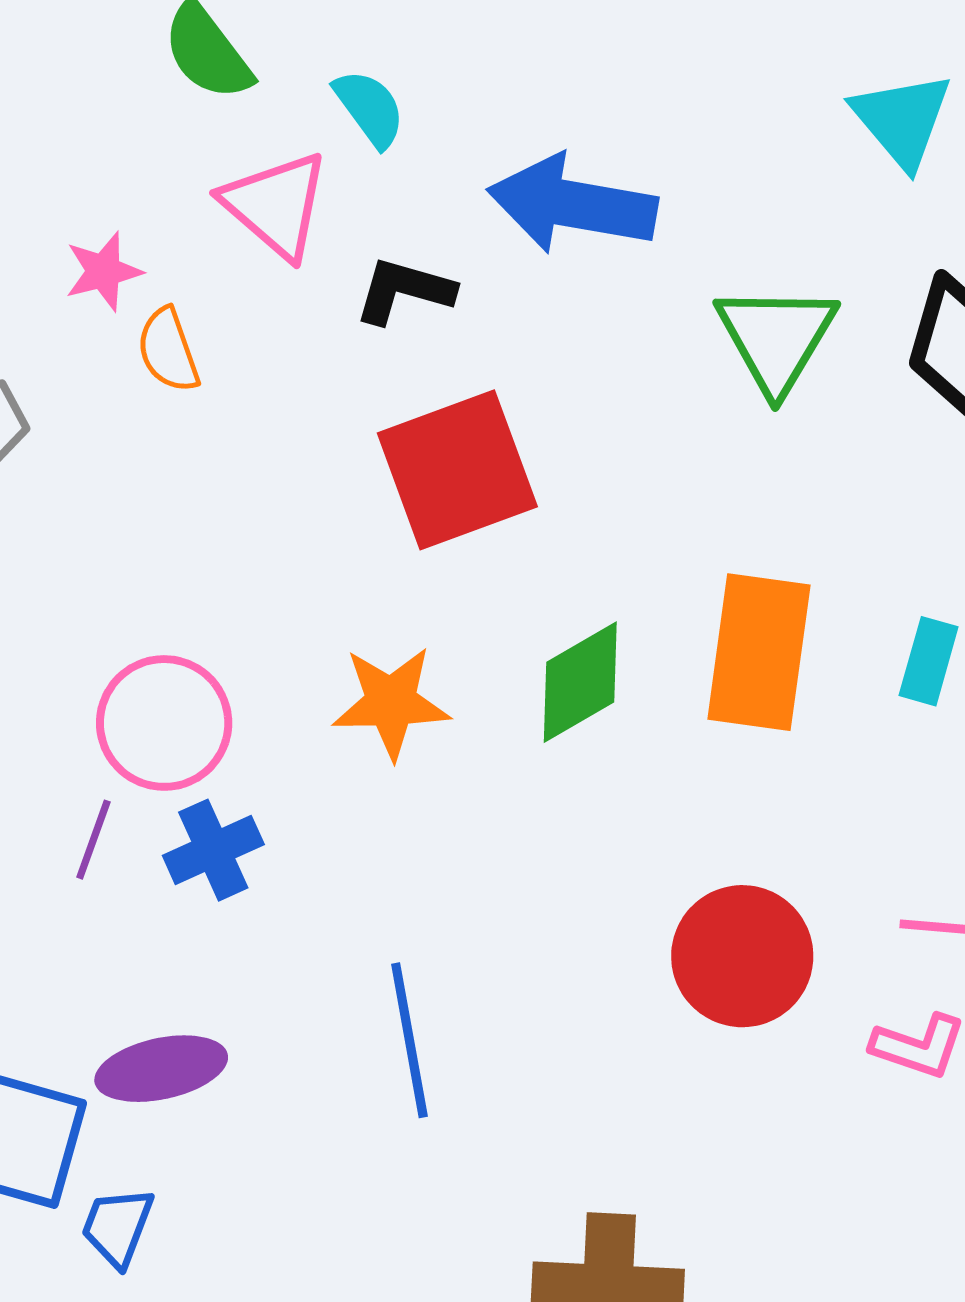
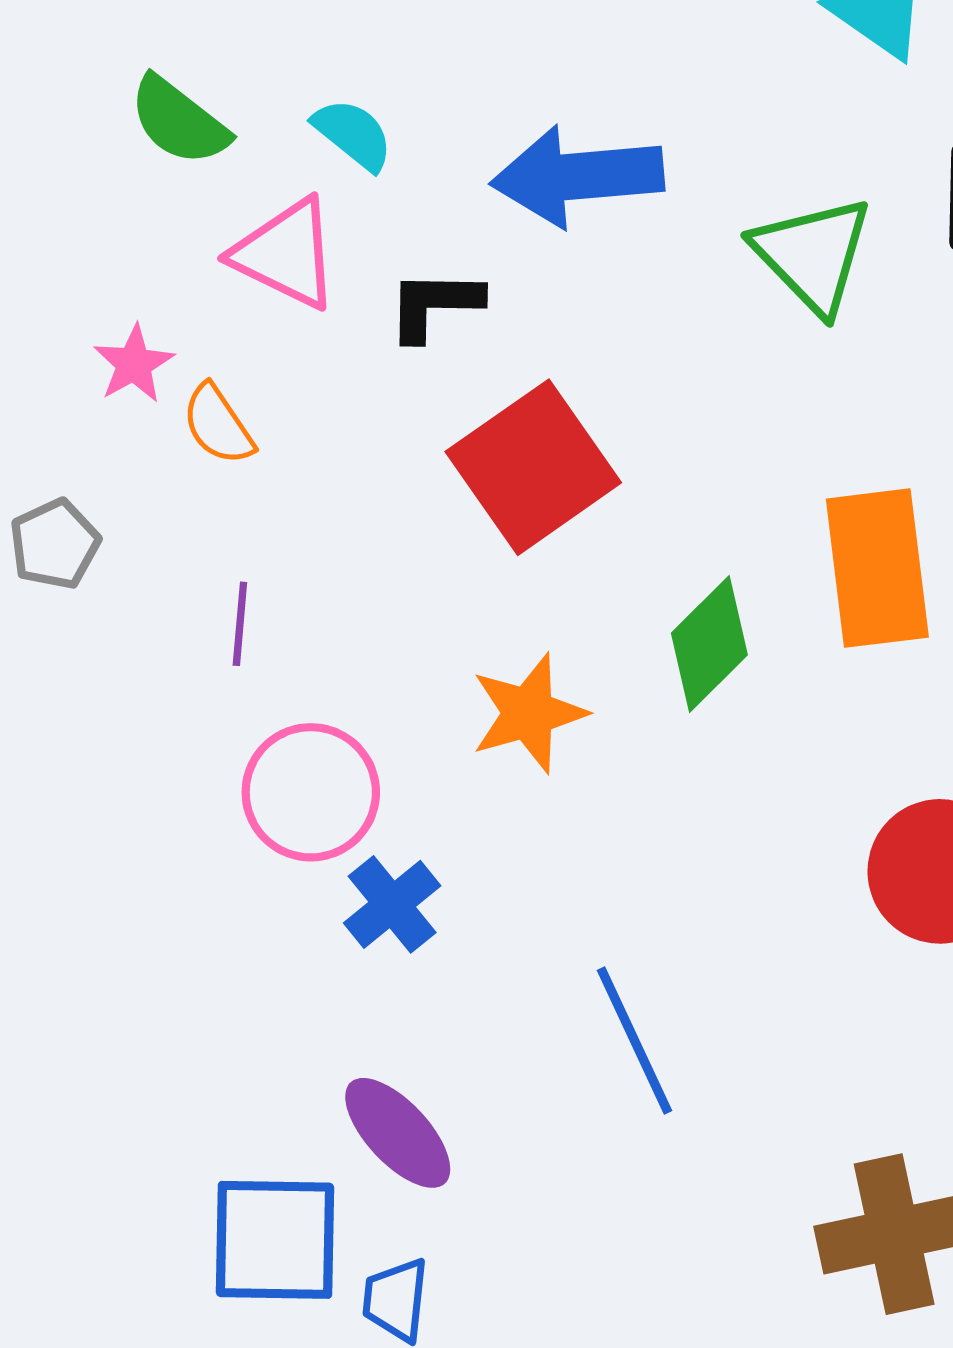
purple line: (93, 840) -> (240, 624), moved
purple ellipse: (161, 1069) -> (398, 1133), turned 74

